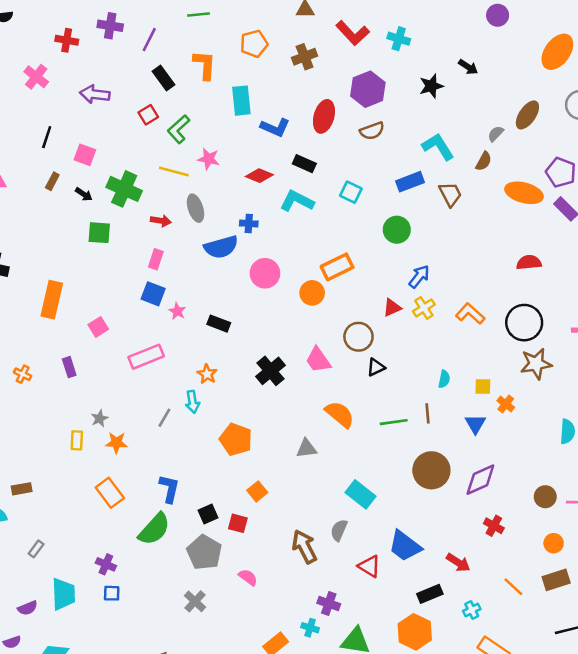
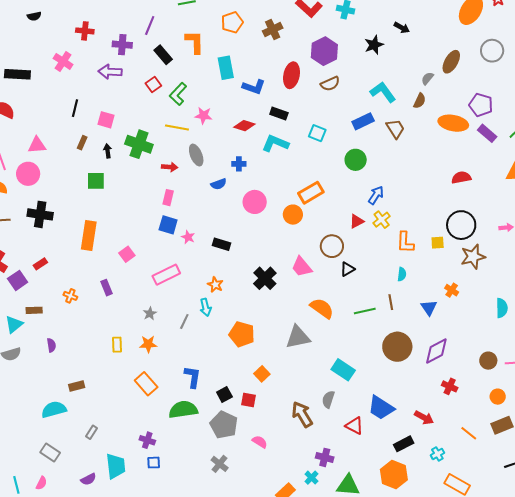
purple cross: (110, 26) -> (122, 45), moved
black arrow: (84, 194) -> (108, 151), turned -128
green square: (99, 233) -> (96, 181), moved
blue semicircle: (221, 247) -> (219, 184), size x0.6
orange L-shape: (470, 314) -> (405, 242), moved, turned -125
yellow square: (483, 387) -> (438, 243), moved
gray star: (99, 418) -> (150, 313), moved
gray triangle: (306, 449) -> (298, 337), size x1.5
green semicircle: (154, 529) -> (183, 410), turned -136
cyan cross: (310, 628) -> (312, 478), turned 32

